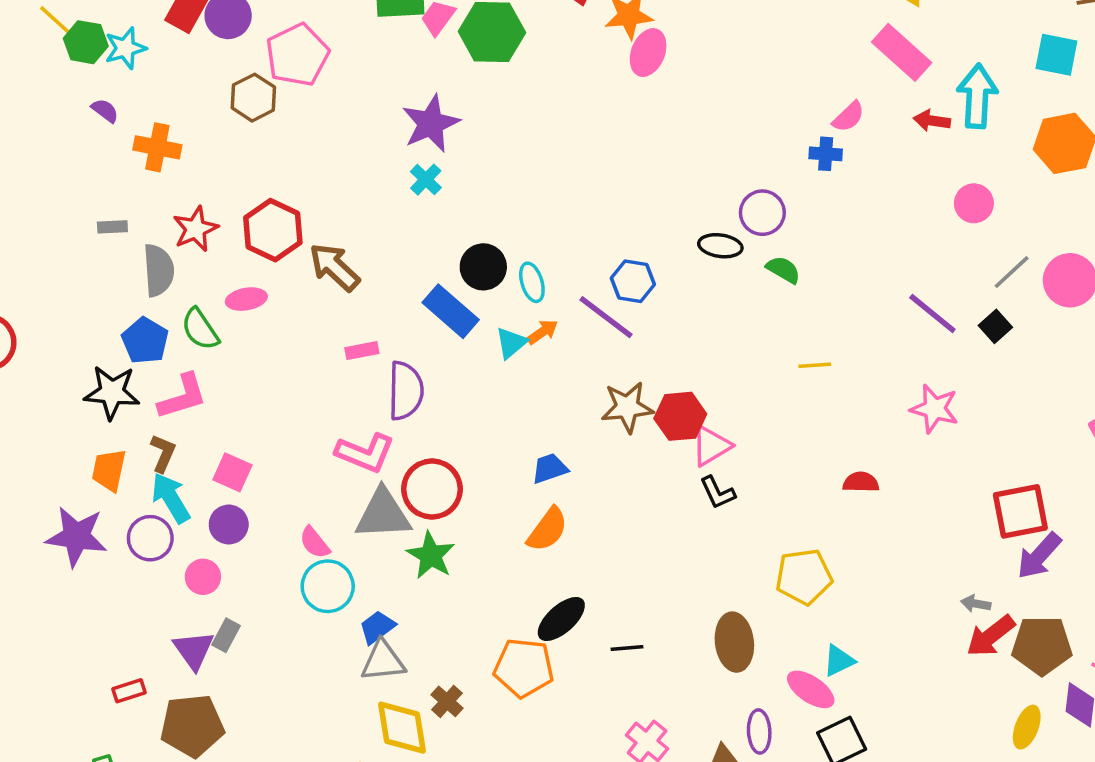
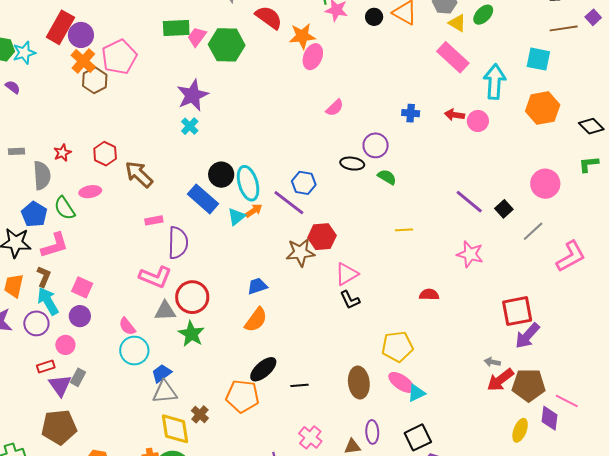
pink semicircle: (849, 117) -> (335, 108), moved
red arrow: (932, 121) -> (455, 115), moved
orange cross: (157, 147) -> (83, 61), moved, turned 30
pink circle: (974, 203) -> (478, 121), moved
red star: (195, 229) -> (62, 153), size x0.7
red hexagon: (273, 230) -> (105, 154), size x0.7
gray line: (1012, 272) -> (533, 231), moved
cyan ellipse: (532, 282) -> (248, 183), size x1.6
red hexagon: (680, 416) -> (322, 237), moved
gray triangle: (383, 514) -> (165, 311), size x0.7
pink ellipse: (811, 689) -> (401, 382), moved
red rectangle: (129, 691) -> (46, 366), moved

